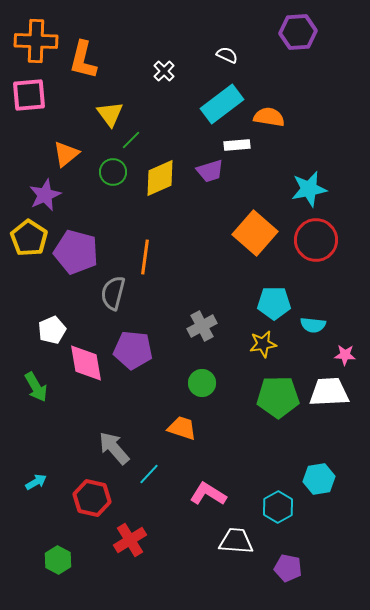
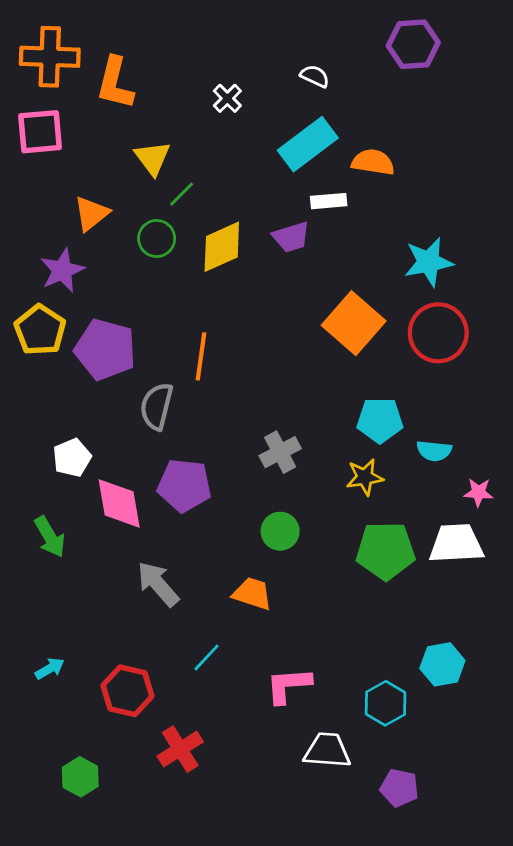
gray arrow: (114, 448) -> (158, 584), moved
pink L-shape: (208, 494) -> (288, 685), turned -36

